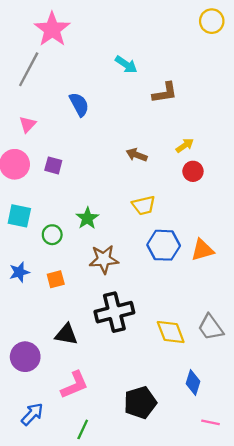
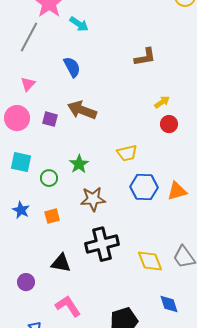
cyan arrow: (126, 65) -> (79, 24), moved
brown arrow: (137, 155) -> (82, 110), moved, size x1.6
blue star: (19, 272) -> (21, 210), turned -30
purple circle: (25, 357) -> (26, 282), size x0.7
blue diamond: (193, 382) -> (169, 304), turned -35
pink L-shape: (74, 385) -> (68, 306), turned -100

